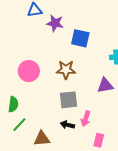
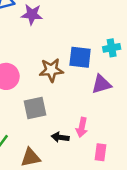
blue square: (80, 38) -> (80, 57), moved
gray square: (69, 100) -> (35, 108), moved

